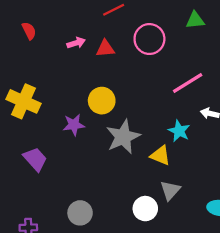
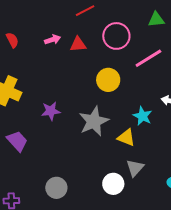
red semicircle: (29, 31) -> (12, 40), moved
pink line: (188, 83) -> (148, 58), moved
yellow circle: (102, 101) -> (108, 80), moved

